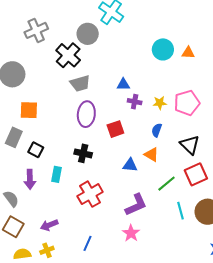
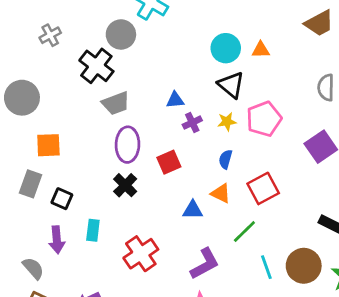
gray cross: (36, 30) -> (50, 35), size x0.7
purple cross: (135, 102) -> (192, 123), turned -32
black triangle: (190, 145) -> (231, 85), moved
black cross: (83, 153) -> (125, 185), moved, turned 36
red square: (196, 174) -> (263, 188), moved

